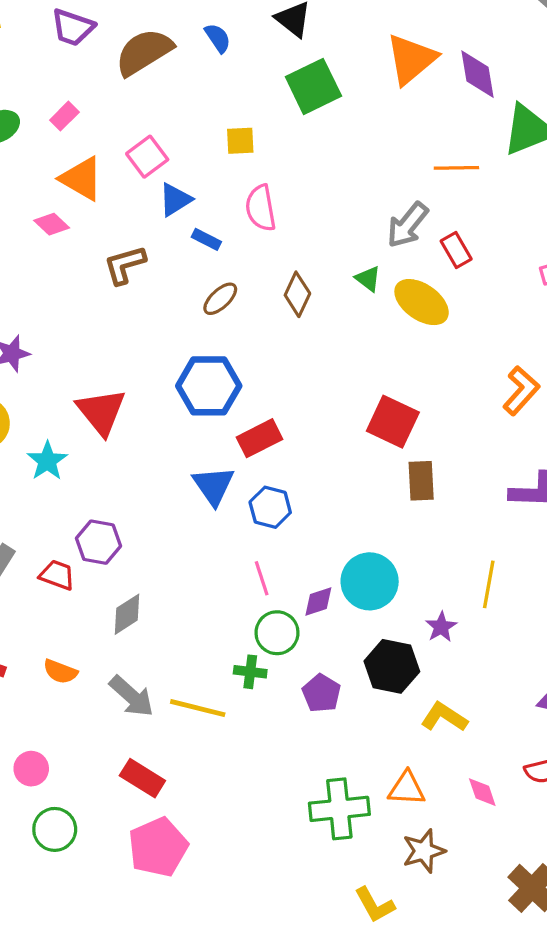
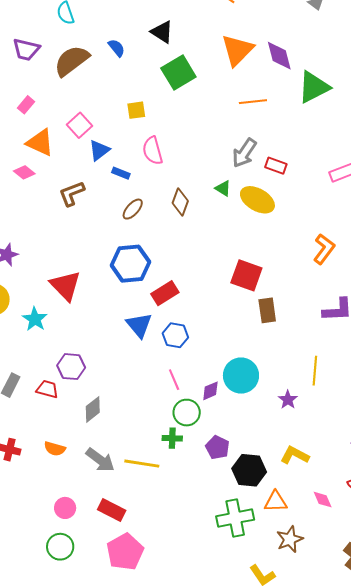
orange line: (456, 168) -> (253, 102), moved
red rectangle: (456, 250) -> (276, 166), turned -35
black hexagon: (392, 666) -> (249, 470), moved
pink circle: (31, 769) -> (65, 508), moved

